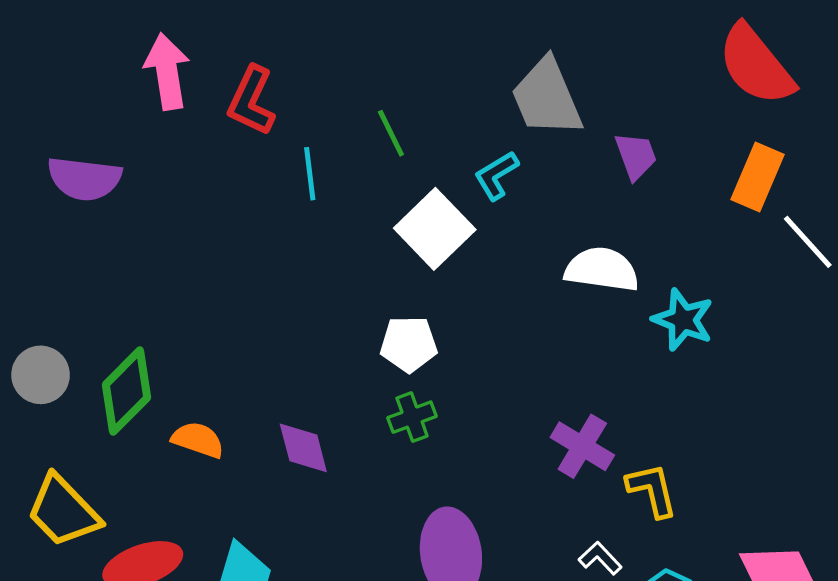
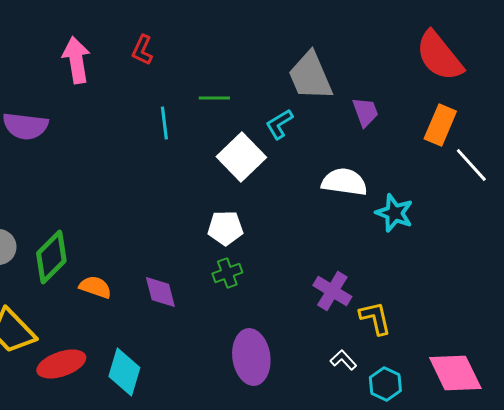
red L-shape: (251, 101) -> (142, 50), moved, size x0.7
green line: (391, 133) -> (214, 98), turned -64

